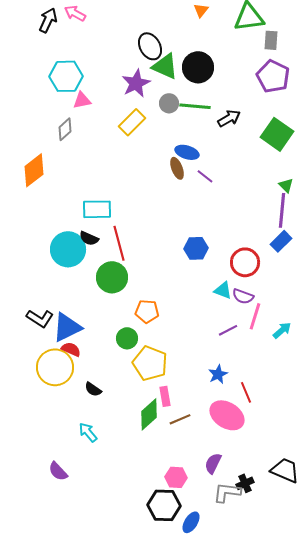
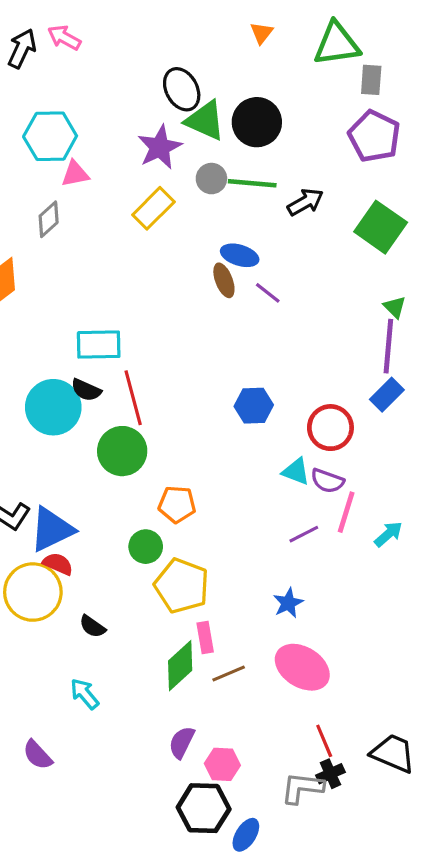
red line: (246, 392) -> (324, 741), moved
purple semicircle: (213, 463) -> (182, 742), moved

